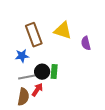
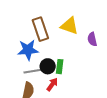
blue star: (22, 56) -> (28, 50), size x1.5
red arrow: (37, 90) -> (52, 84), moved

